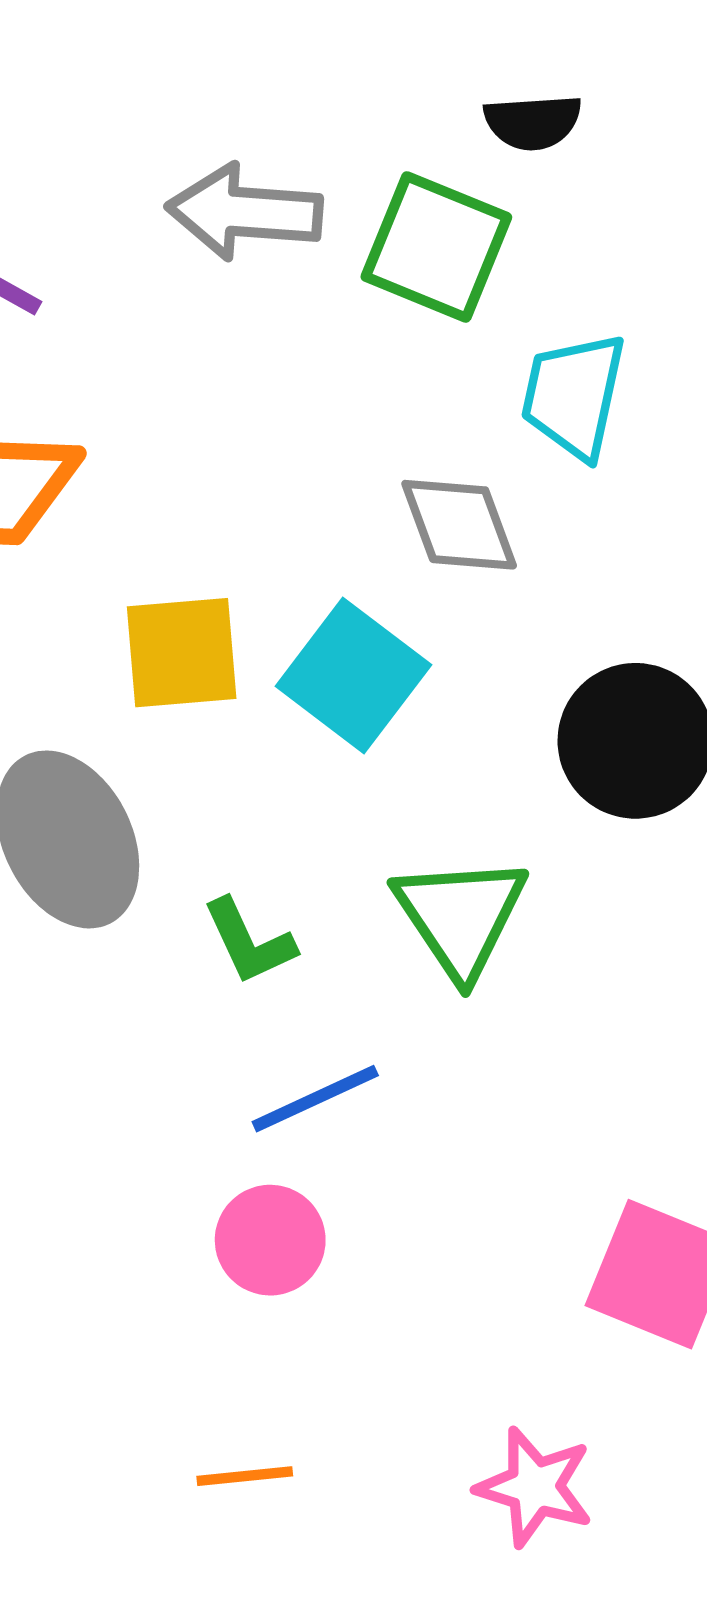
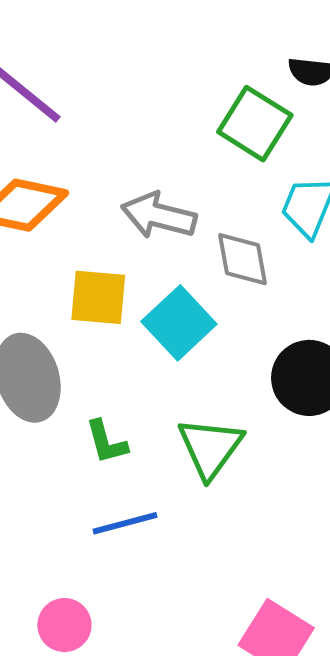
gray arrow: (245, 212) -> (159, 216), moved
pink circle: (270, 1240) -> (64, 625), moved

